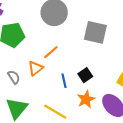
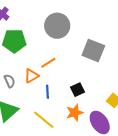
blue line: (64, 81) -> (48, 92), moved

